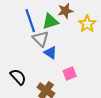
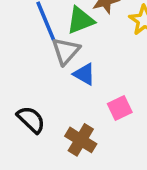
gray triangle: (41, 39) -> (66, 51), turned 30

